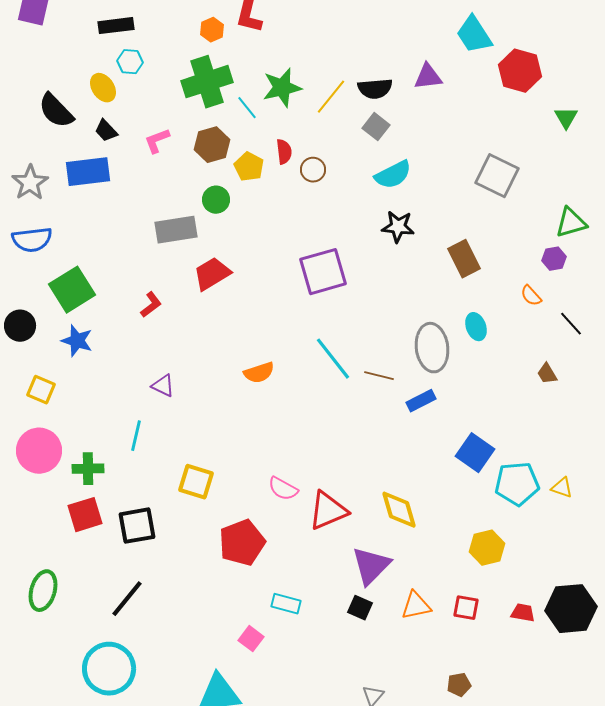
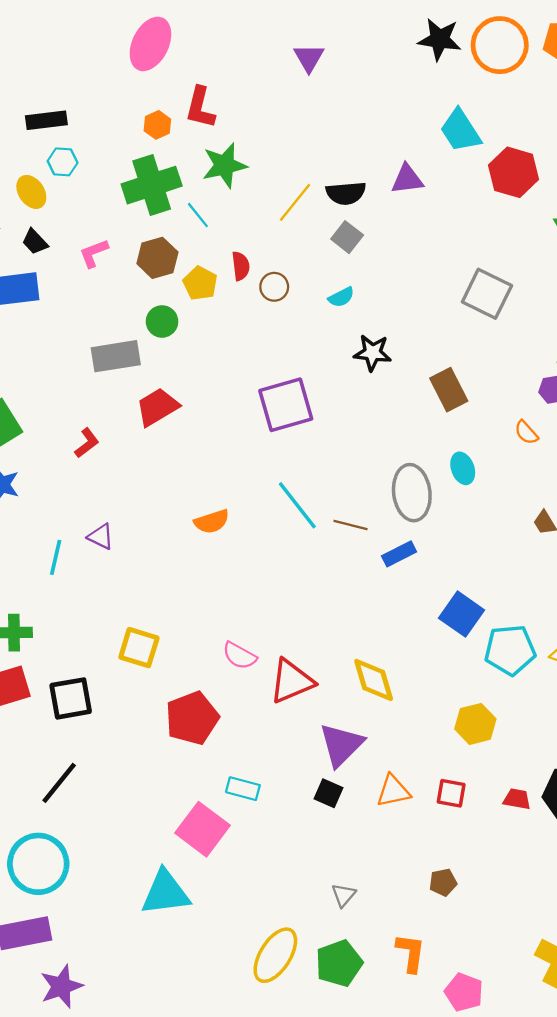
green star: (282, 88) -> (224, 165), moved
cyan semicircle: (393, 175) -> (341, 297), moved, size x0.6
cyan line: (136, 436) -> (56, 557), moved
pink square: (251, 639) -> (202, 829), size x1.8

